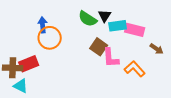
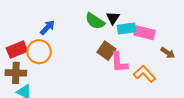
blue arrow: (43, 25) -> (47, 27), turned 49
orange circle: (50, 38) -> (39, 52), moved
red rectangle: (29, 64) -> (17, 50), moved

